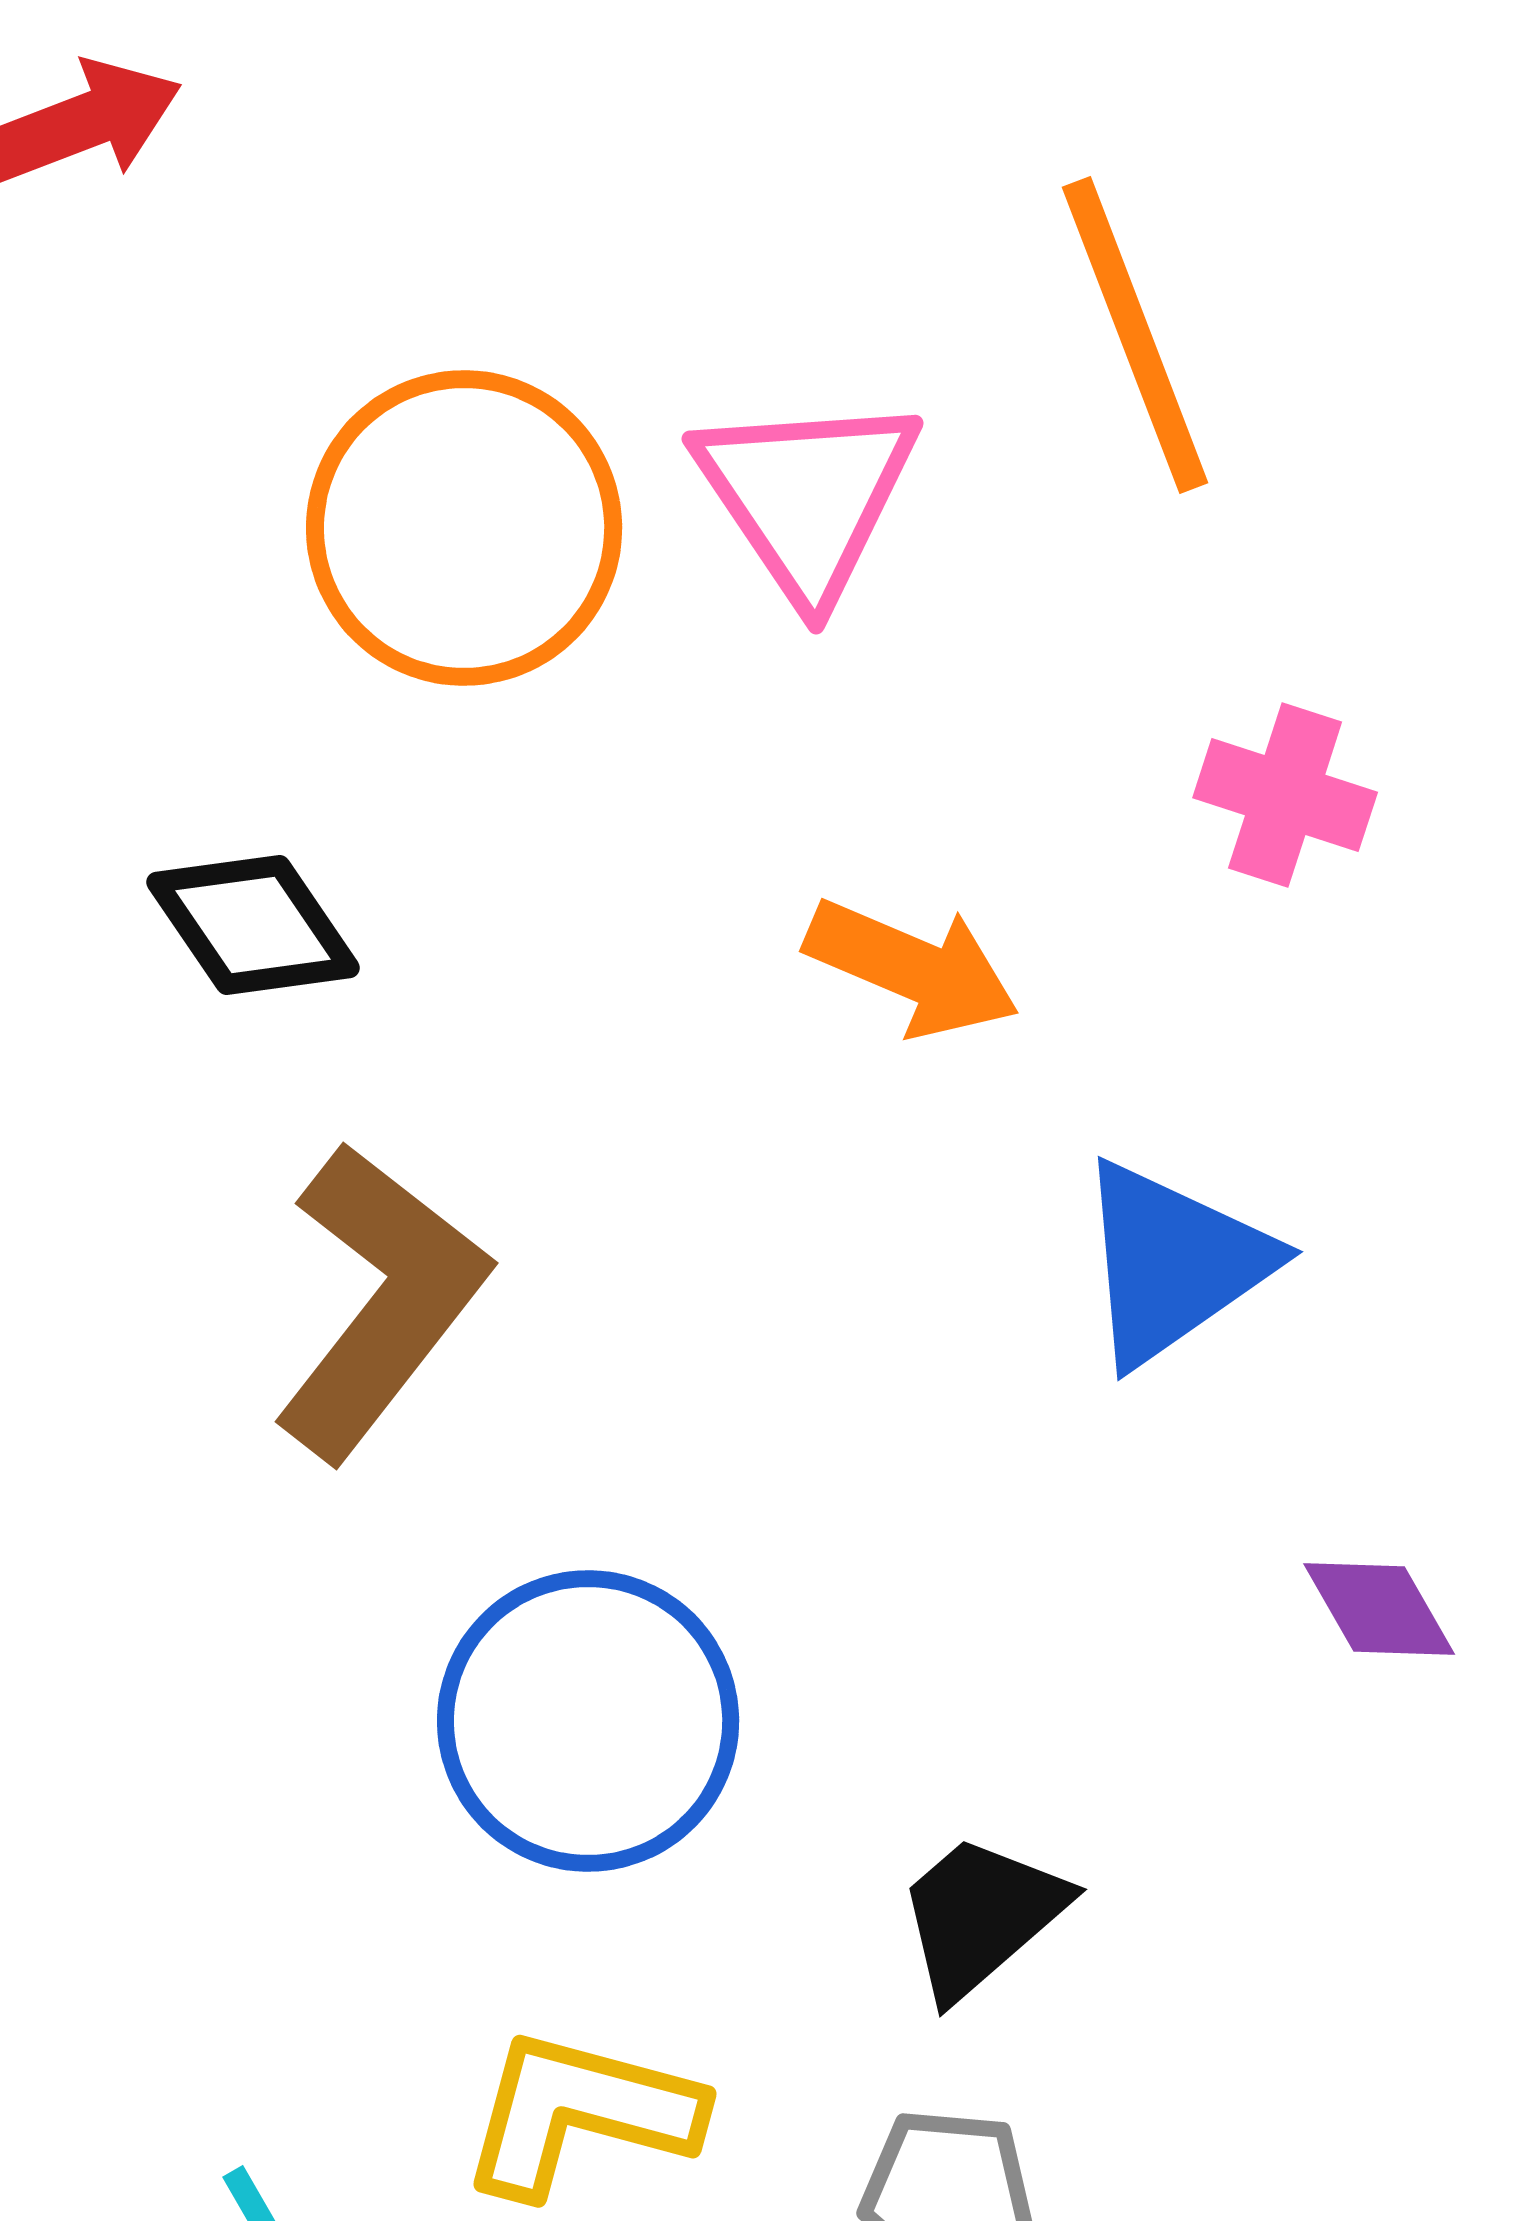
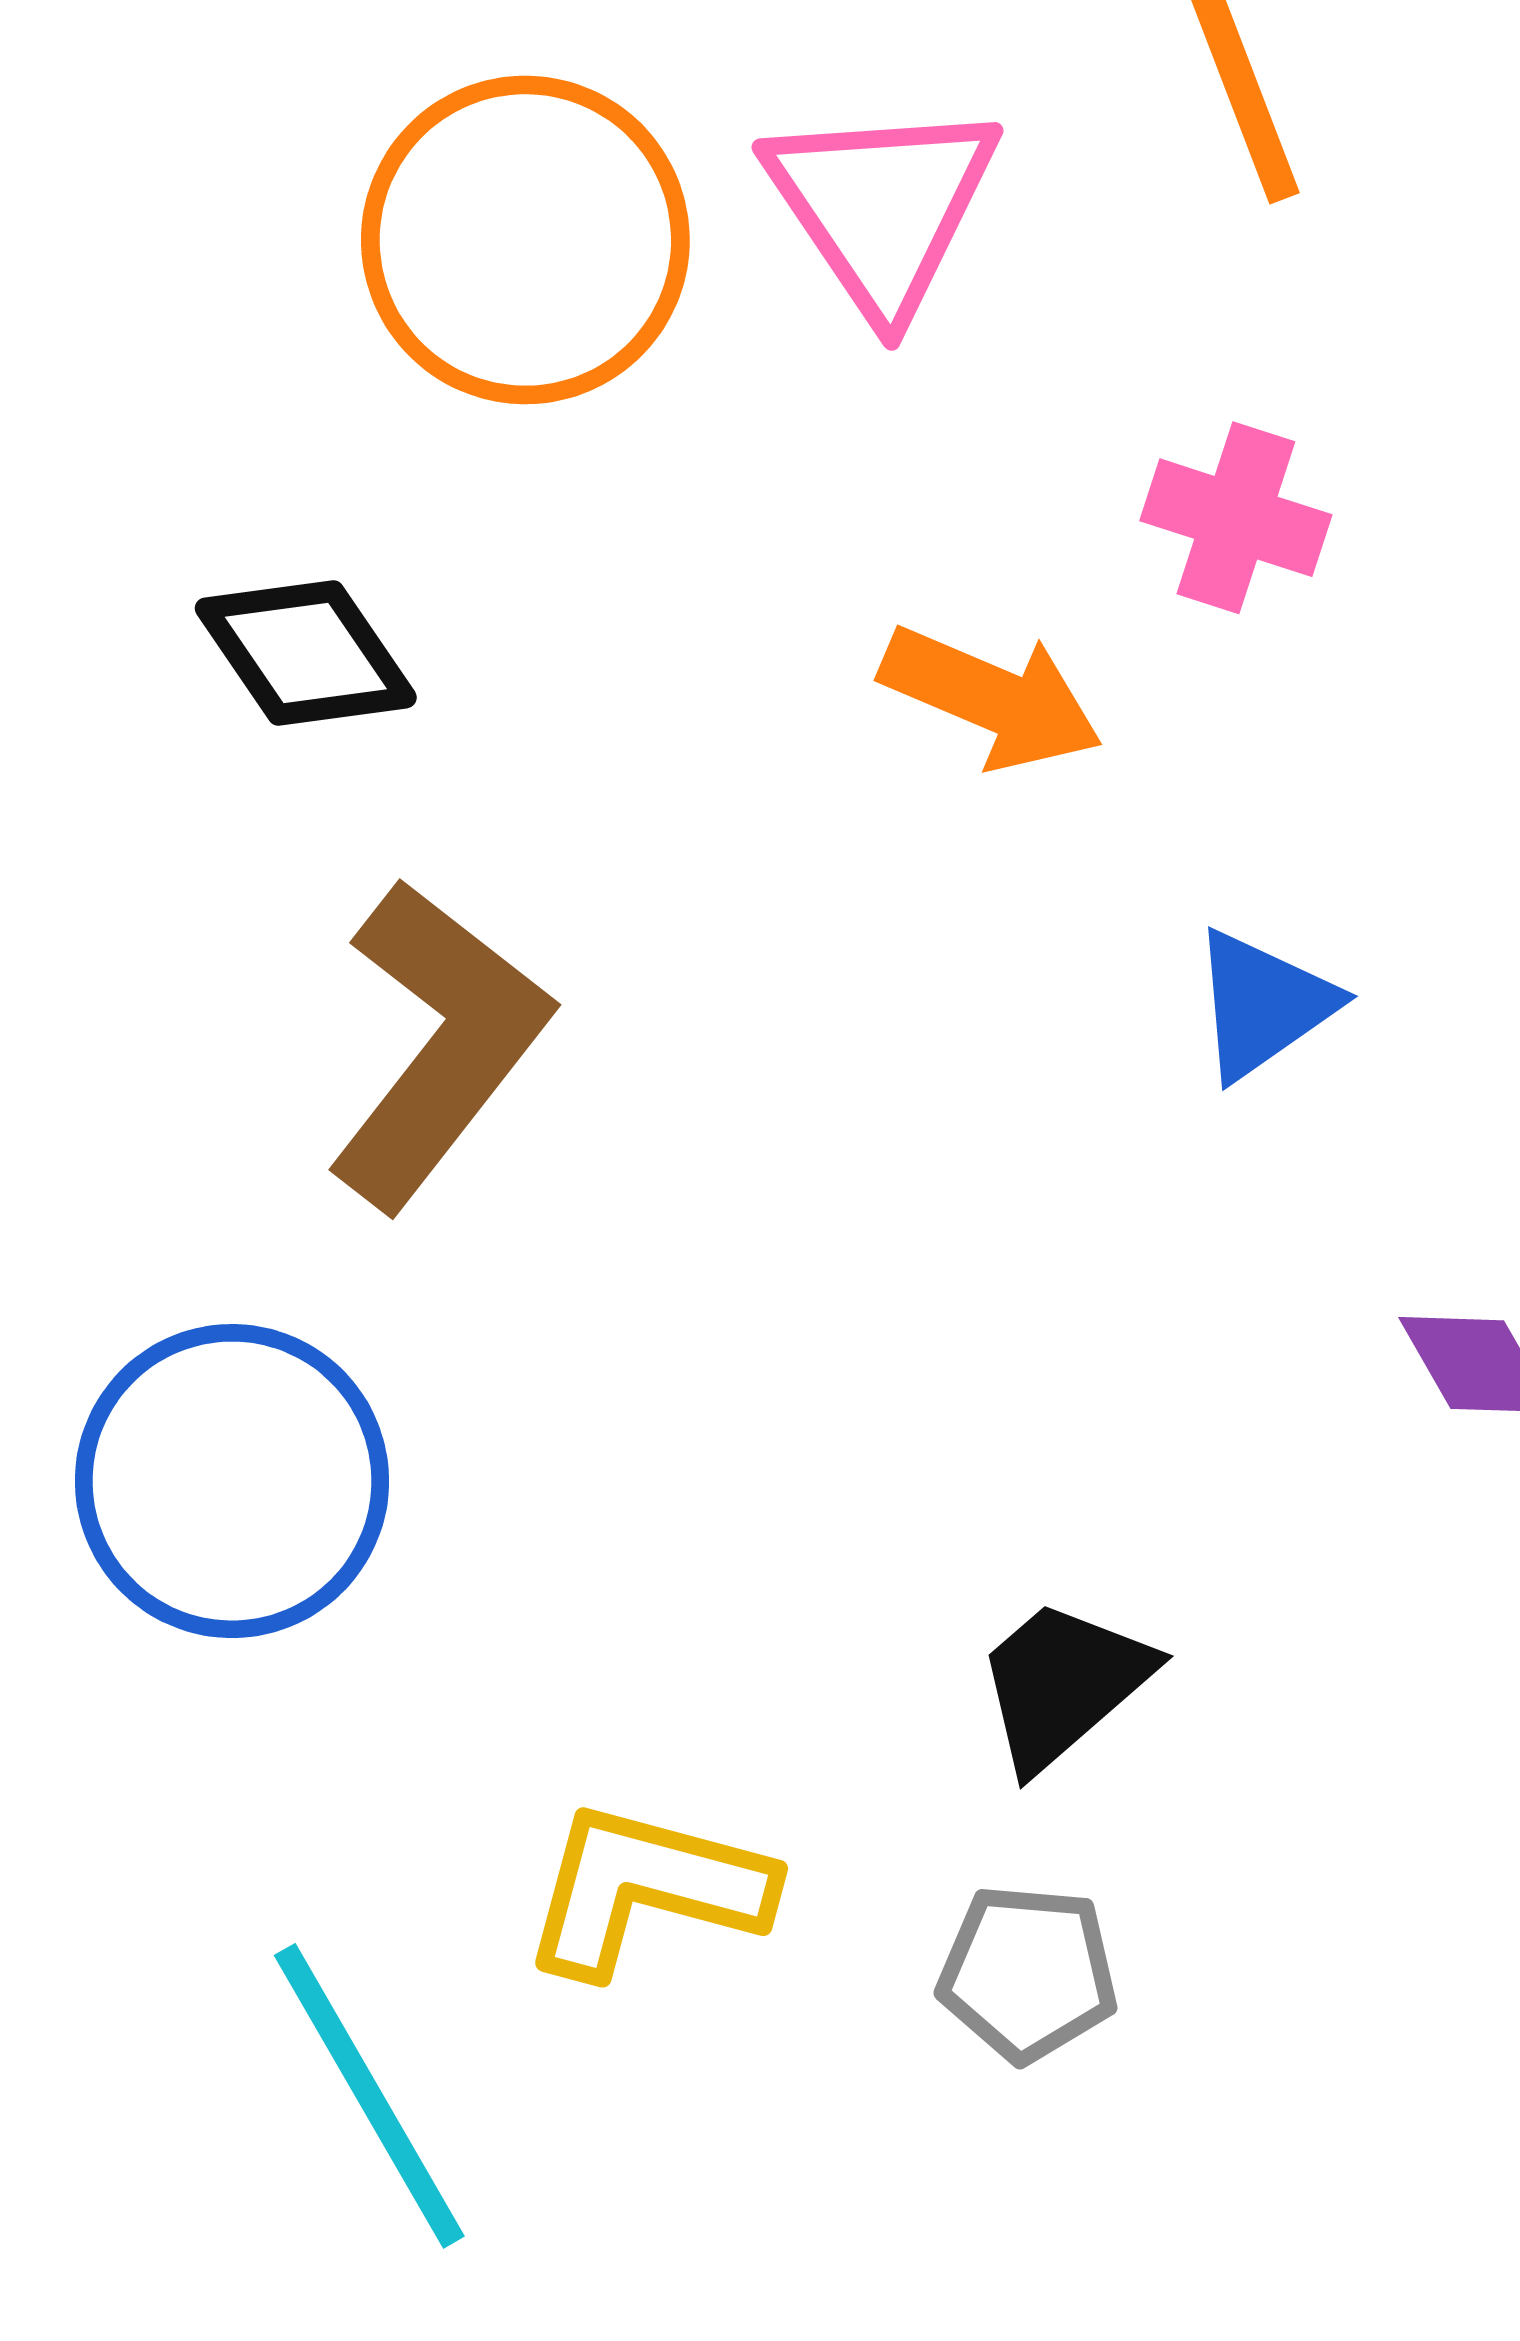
pink cross: (1285, 795) -> (1236, 518), moved
blue triangle: (1173, 1263) -> (1263, 1005), size x0.7
blue circle: (588, 1721) -> (232, 1481), moved

